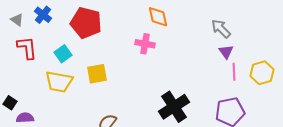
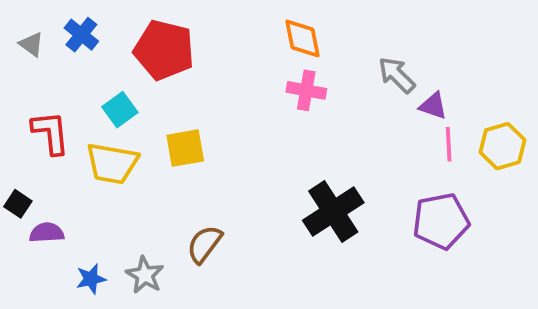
gray arrow: (221, 29) -> (397, 75), moved
pink cross: (145, 44) -> (306, 90), moved
red L-shape: (27, 48) -> (51, 133), moved
purple triangle: (226, 52) -> (433, 106), turned -35

